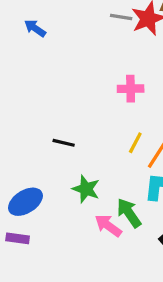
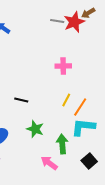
green arrow: (129, 213) -> (62, 144), turned 30
pink arrow: (108, 226) -> (49, 163), moved

